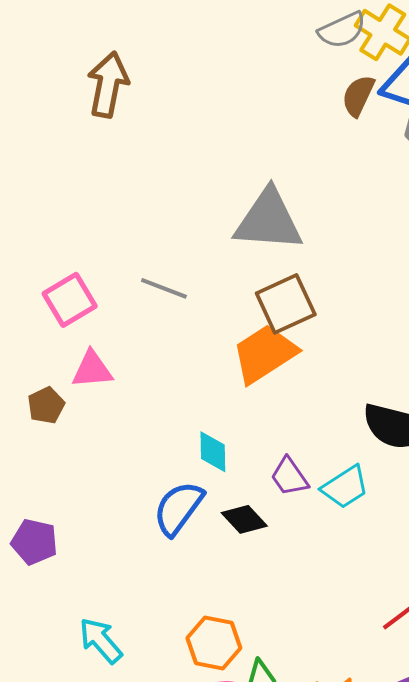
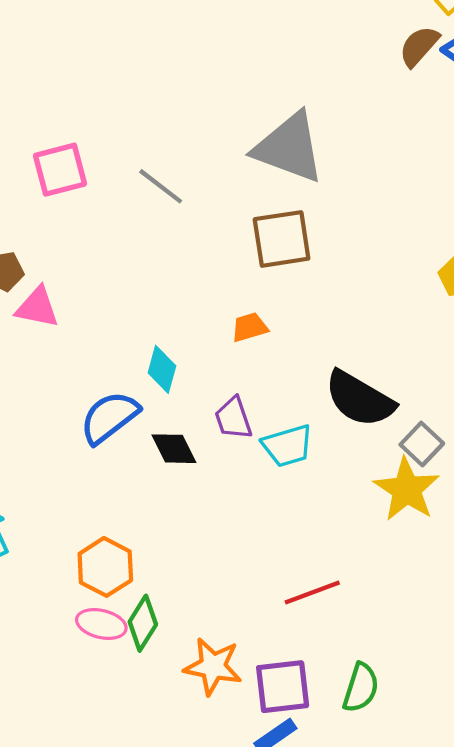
orange trapezoid: (264, 354) -> (249, 327), moved, size x0.5
pink triangle: (92, 370) -> (37, 307), moved

